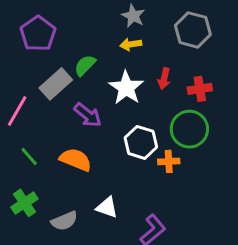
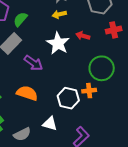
green semicircle: (85, 65) -> (20, 19), moved
red arrow: (164, 79) -> (83, 36), turned 96
red cross: (200, 89) -> (114, 30), moved
white hexagon: (141, 142) -> (68, 98), moved

